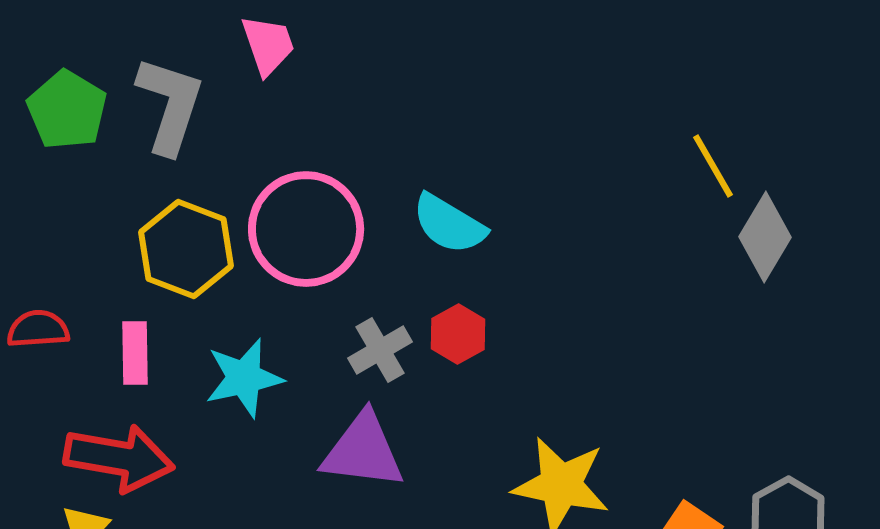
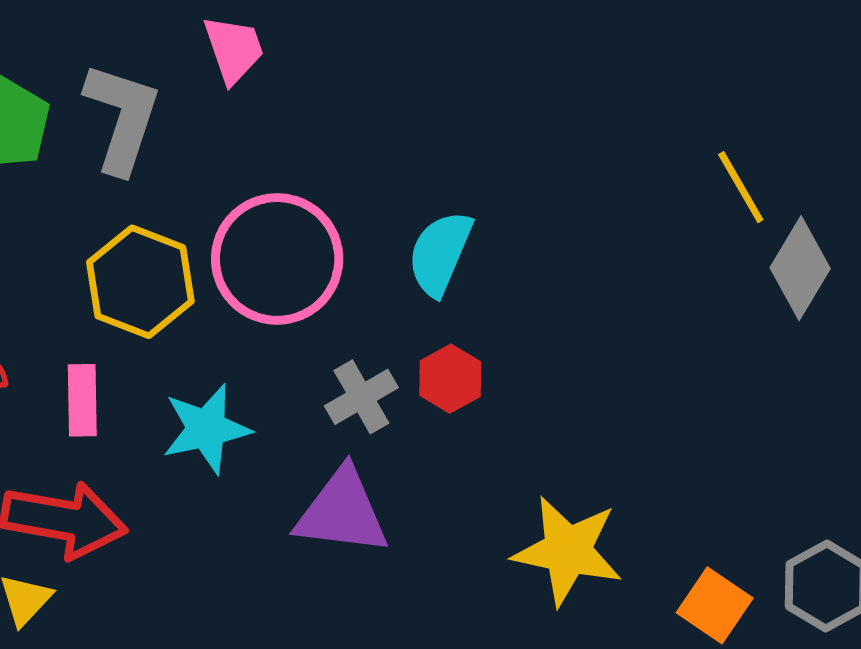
cyan semicircle: (449, 224) -> (440, 253), turned 82

